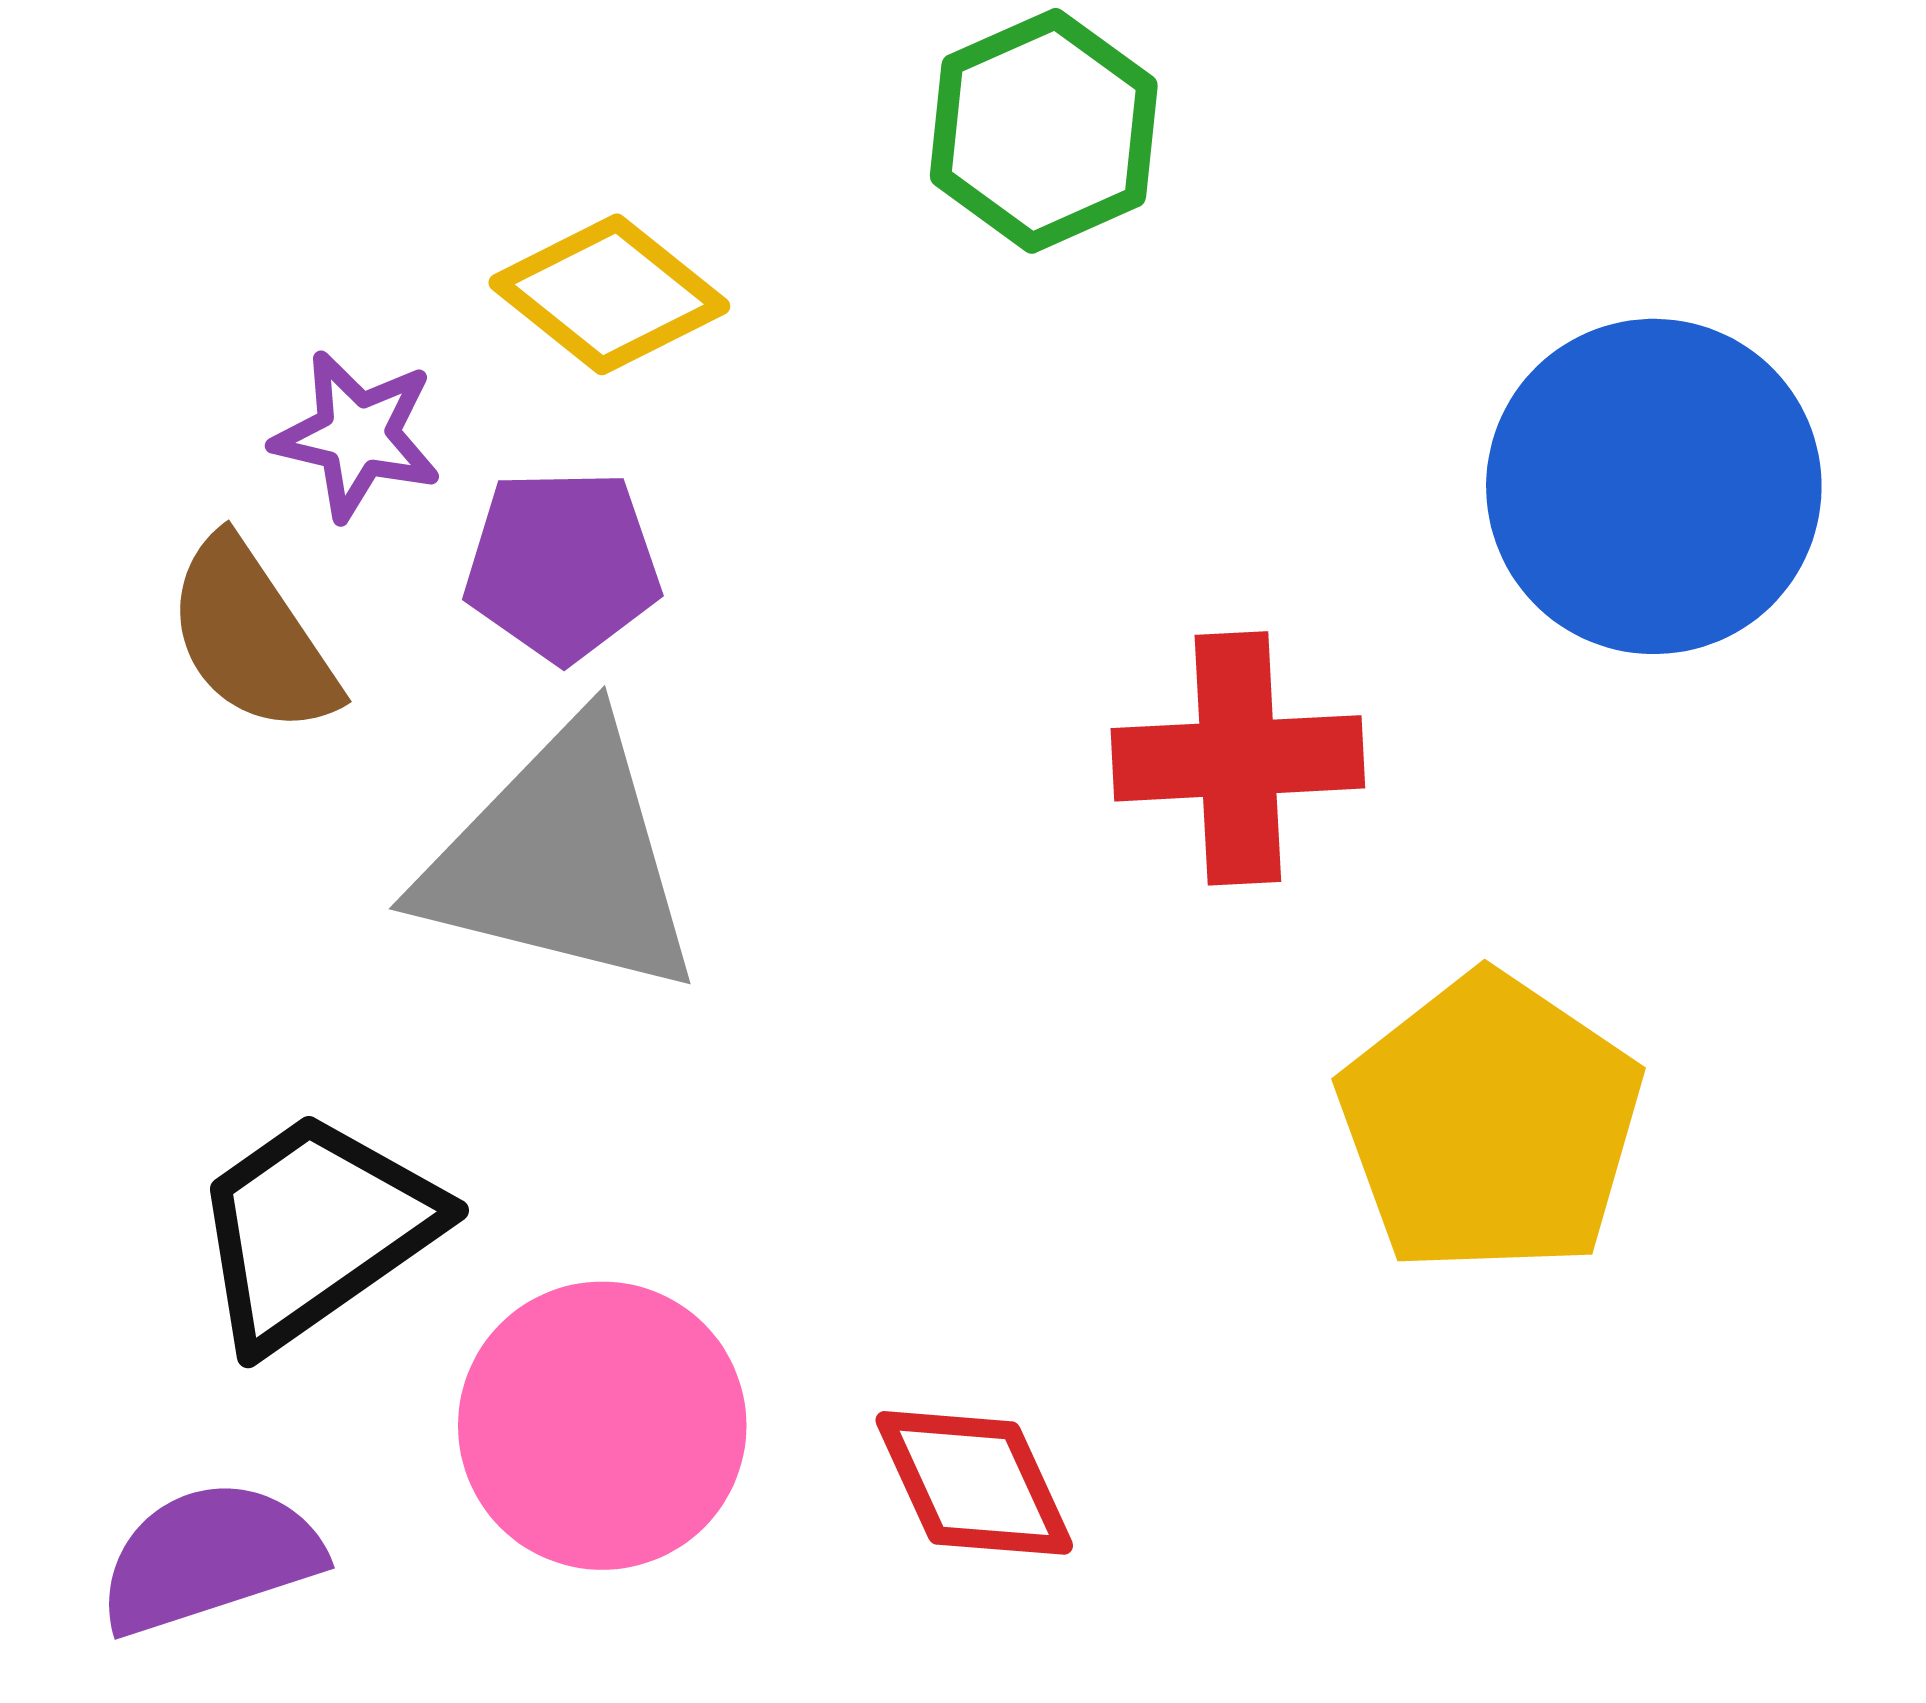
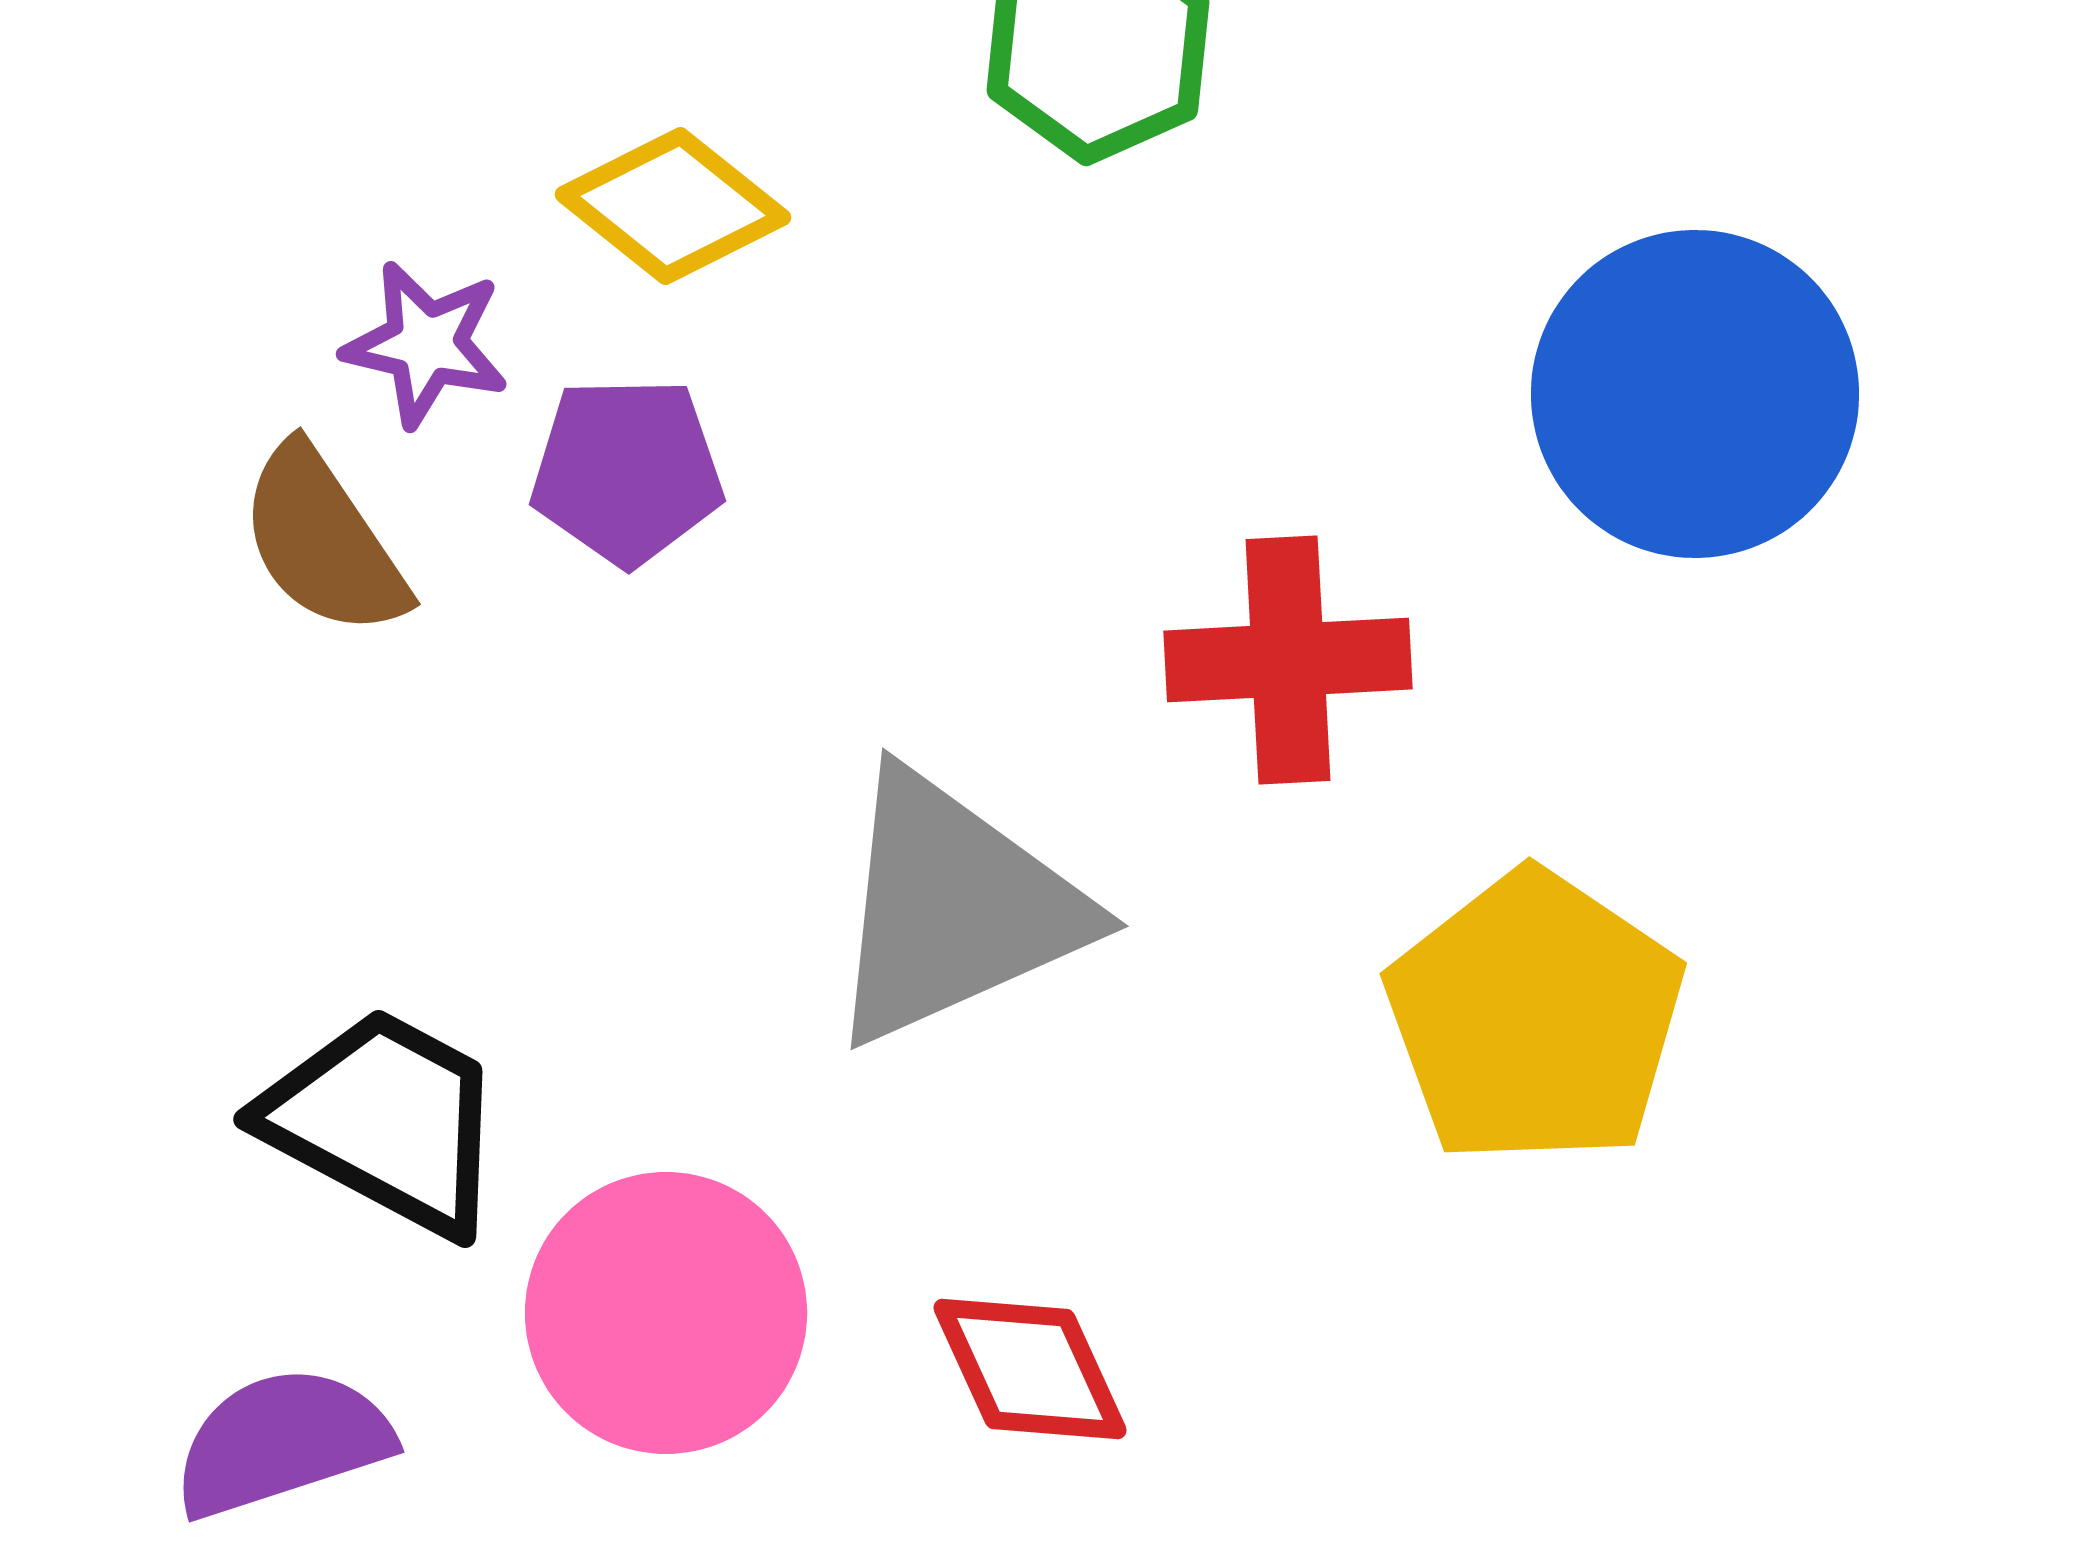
gray triangle: (561, 860) -> (954, 908), moved, turned -38
black trapezoid: (315, 1229) -> (385, 1121), turned 63

